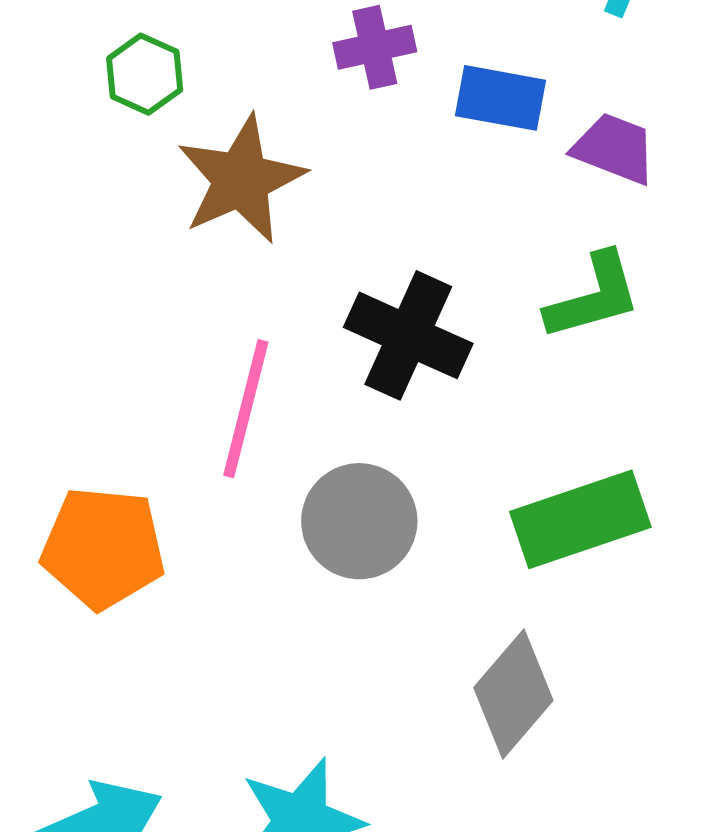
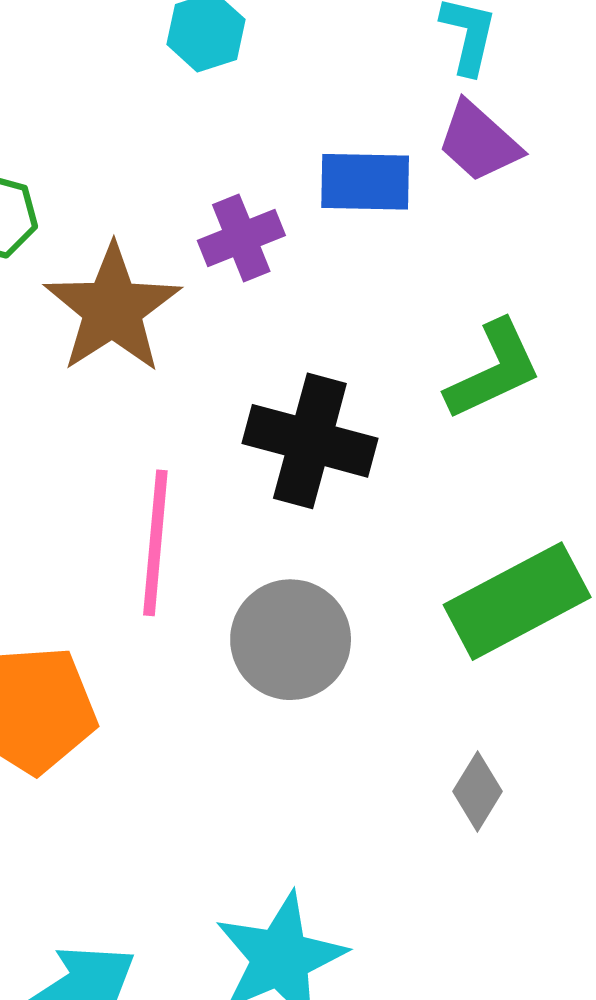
purple cross: (375, 47) -> (241, 238), moved
purple trapezoid: (614, 149) -> (479, 142), moved, turned -150
gray diamond: (513, 694) -> (477, 791), size x0.6

